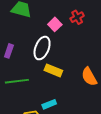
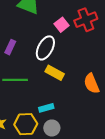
red cross: (77, 17) -> (86, 20), size x1.5

